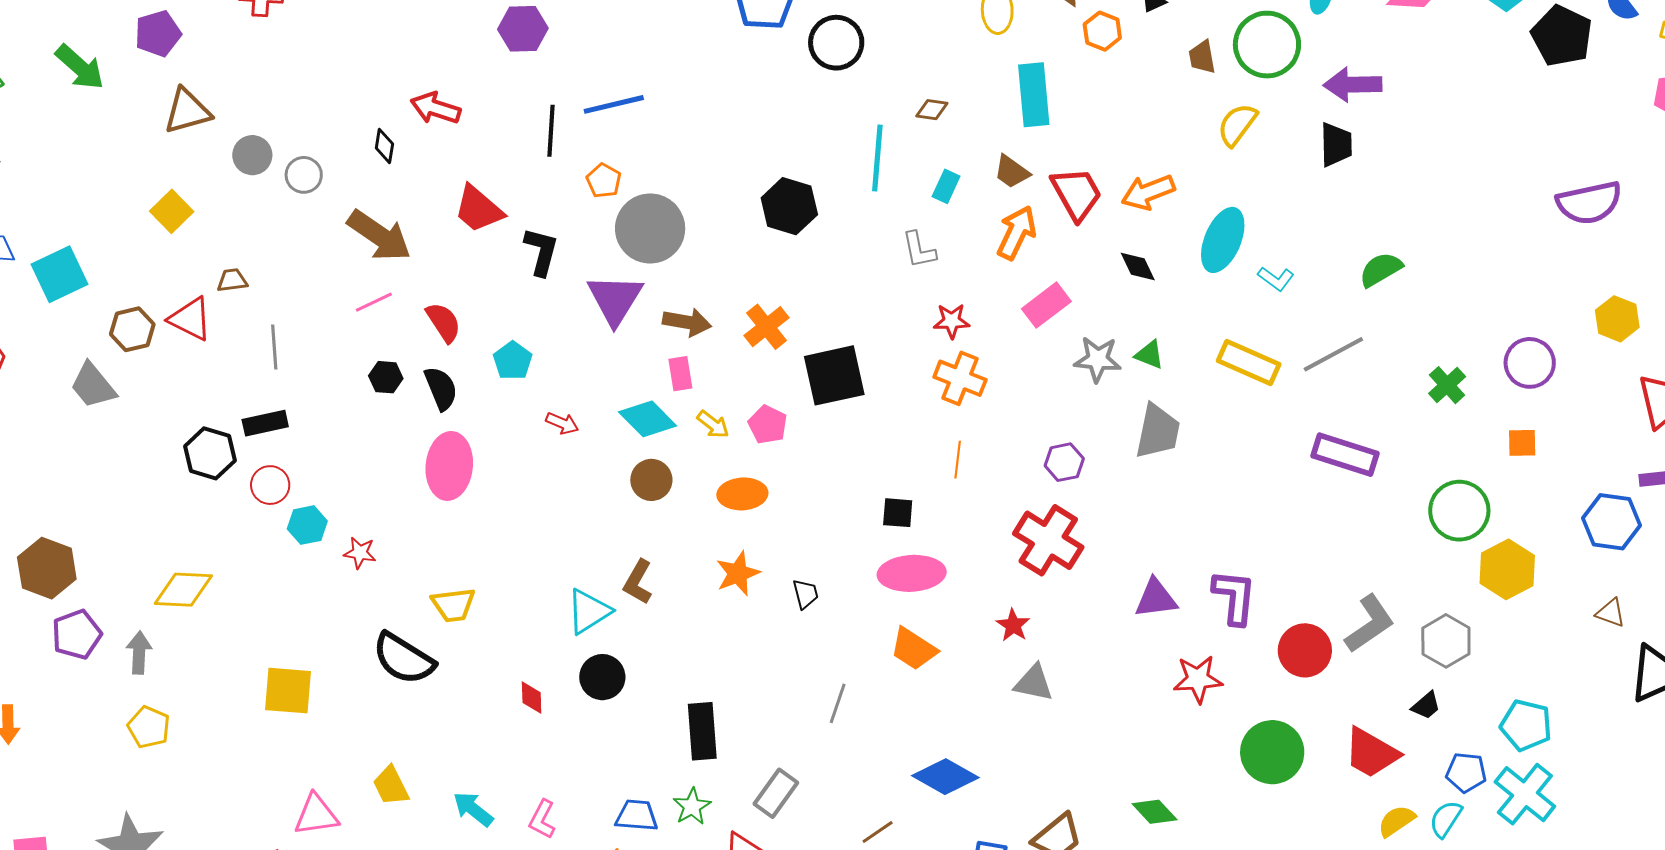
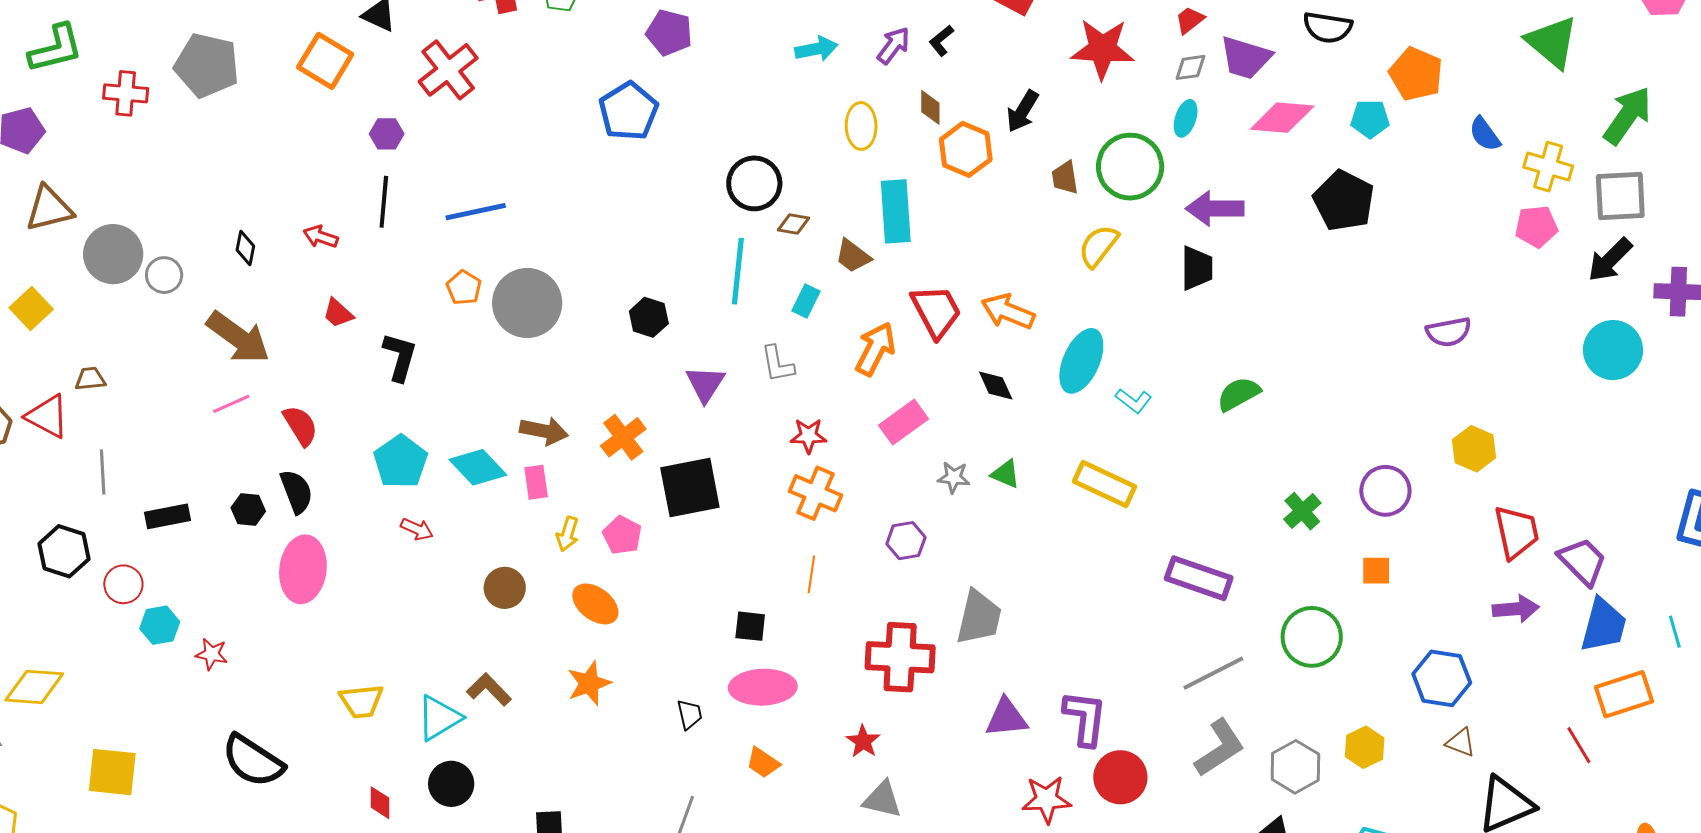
purple hexagon: (523, 29) -> (387, 134), size x0.7
orange hexagon: (1102, 31) -> (966, 149), size x1.4
black pentagon: (1562, 36) -> (1344, 201), moved
black circle: (836, 43) -> (754, 183), moved
red arrow: (435, 108) -> (321, 237), moved, size x0.7
black line: (551, 131) -> (384, 202), moved
gray circle: (252, 155) -> (113, 254), size x1.5
brown trapezoid: (1012, 172) -> (853, 256), moved
orange arrow: (1148, 192) -> (1008, 311), turned 42
purple semicircle: (1589, 203) -> (1449, 332), size x0.7
black hexagon: (789, 206) -> (649, 317), size x0.7
red trapezoid: (478, 209) -> (338, 313), size x0.6
gray circle: (650, 228) -> (527, 303), moved
purple triangle: (615, 299) -> (705, 384), moved, size x0.7
gray line: (274, 347) -> (103, 472), moved
gray line: (1333, 354) -> (1213, 673), moved
gray star: (1098, 359) -> (954, 477), size x0.7
cyan pentagon: (513, 361) -> (401, 462), moved, size x1.4
black hexagon: (386, 377) -> (248, 510), moved
cyan diamond: (648, 419) -> (478, 467), moved
black rectangle: (265, 423) -> (168, 516), moved
yellow arrow: (713, 424) -> (568, 534), turned 68
gray trapezoid: (1158, 431) -> (979, 617), moved
purple hexagon: (1064, 462) -> (906, 541), moved
orange ellipse: (742, 494) -> (595, 604), turned 39
blue hexagon: (1612, 522) -> (1442, 678), moved
red cross: (1048, 540) -> (900, 657), turned -30
yellow hexagon: (1507, 569) -> (1365, 747), moved, size x0.7
brown L-shape: (638, 582) -> (489, 690), turned 105
black trapezoid: (805, 594) -> (690, 714), moved
yellow trapezoid: (453, 605) -> (361, 701), moved
orange trapezoid: (914, 649) -> (763, 763), size x0.7
red circle: (1305, 650) -> (1120, 777), moved
yellow square: (288, 691) -> (112, 772), moved

